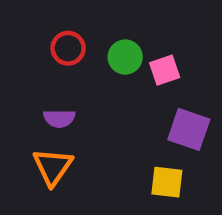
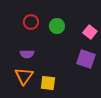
pink square: (165, 70) -> (90, 32), moved, turned -32
yellow square: (167, 182) -> (48, 83), moved

